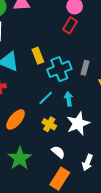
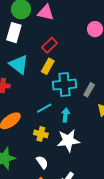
red rectangle: (70, 25) -> (50, 45), moved
yellow rectangle: (38, 56) -> (48, 66), turned 35
yellow cross: (49, 124) -> (41, 134), turned -32

